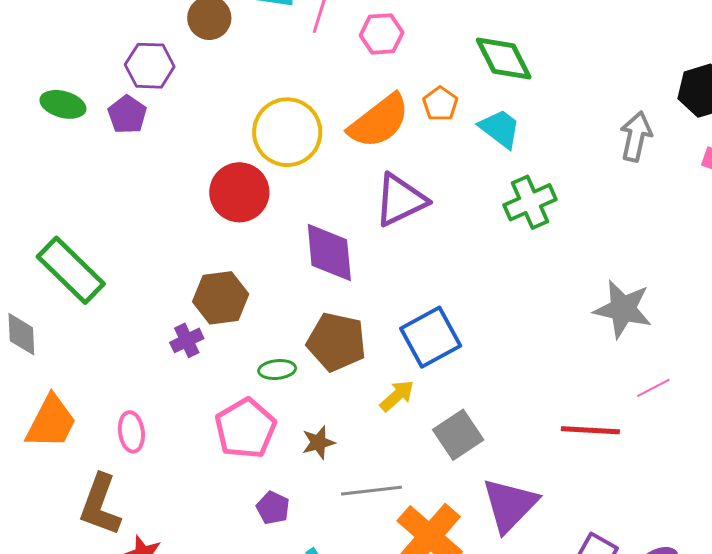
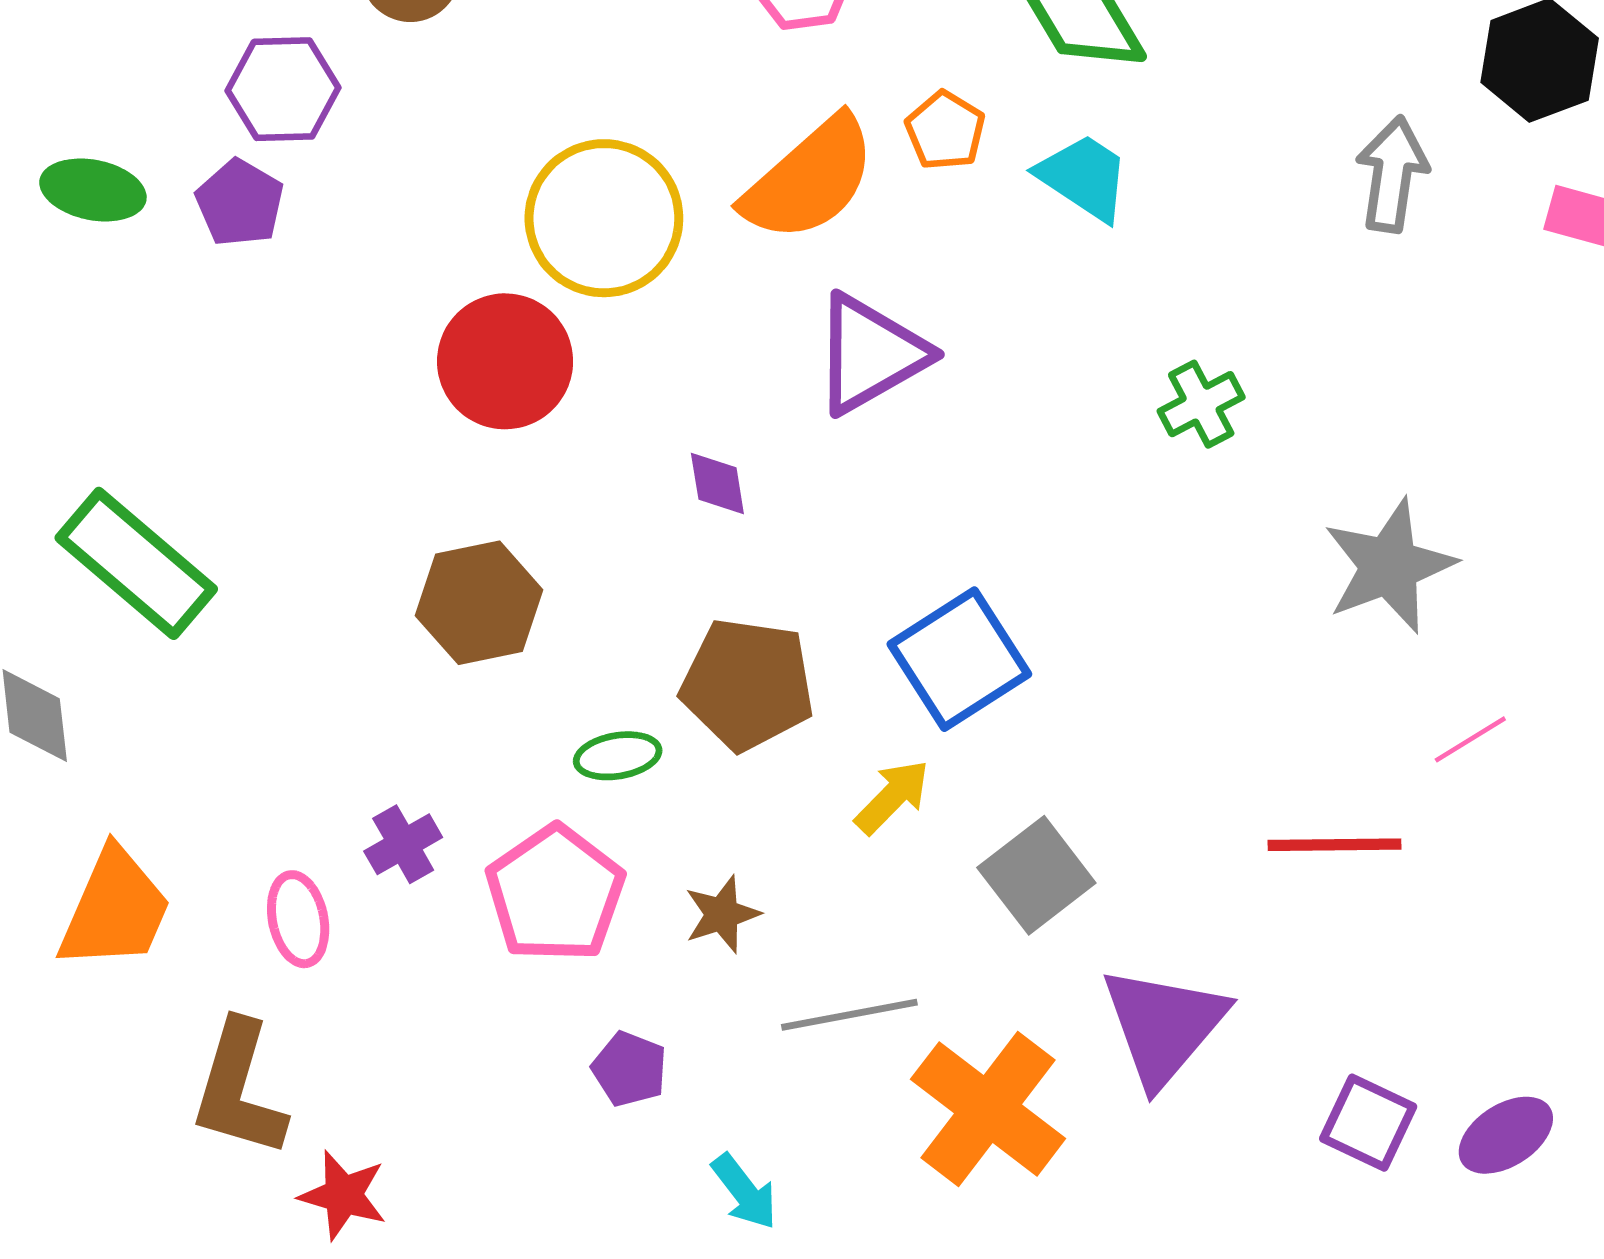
green cross: (530, 202) -> (1201, 404), moved, size x0.7
purple diamond: (329, 253) -> (717, 484), size x0.5
gray star: (623, 309) -> (1389, 566), turned -30
purple cross: (187, 340) -> (403, 844), moved

